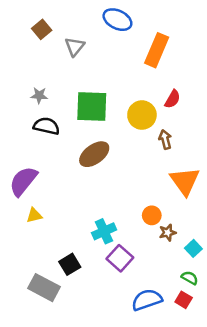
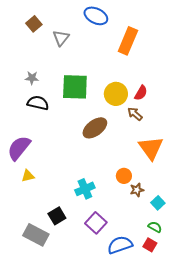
red semicircle: (173, 99) -> (141, 93), moved
brown arrow: (165, 140) -> (135, 114), turned -35
brown ellipse: (94, 154) -> (95, 128), moved
purple square: (120, 258) -> (96, 223), moved

